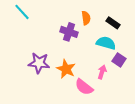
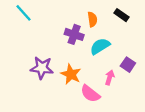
black rectangle: (113, 23) -> (121, 15), moved
cyan semicircle: (106, 43) -> (100, 46), moved, turned -48

